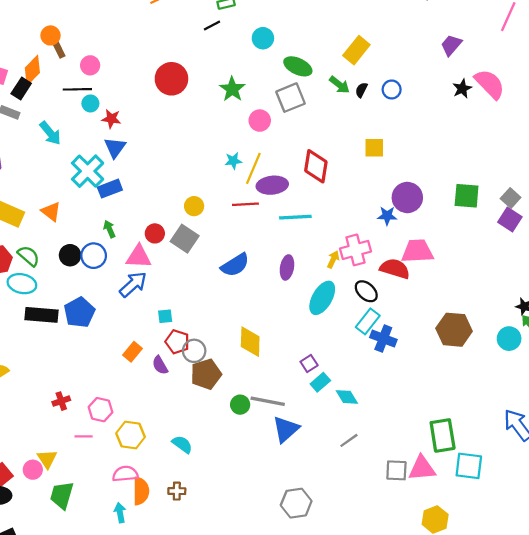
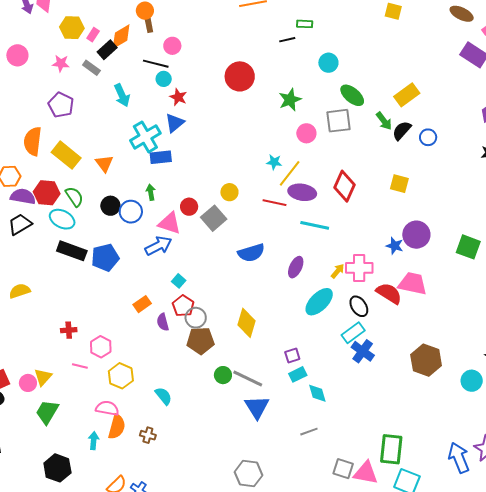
black semicircle: (361, 90) -> (402, 131), size x1.5
cyan square: (165, 316) -> (179, 281), turned 32
blue triangle: (286, 429) -> (257, 407), turned -36

